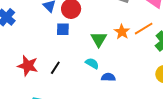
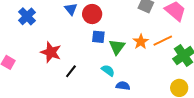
blue square: (63, 29) -> (98, 37), moved
red star: (28, 66) -> (51, 52), moved

